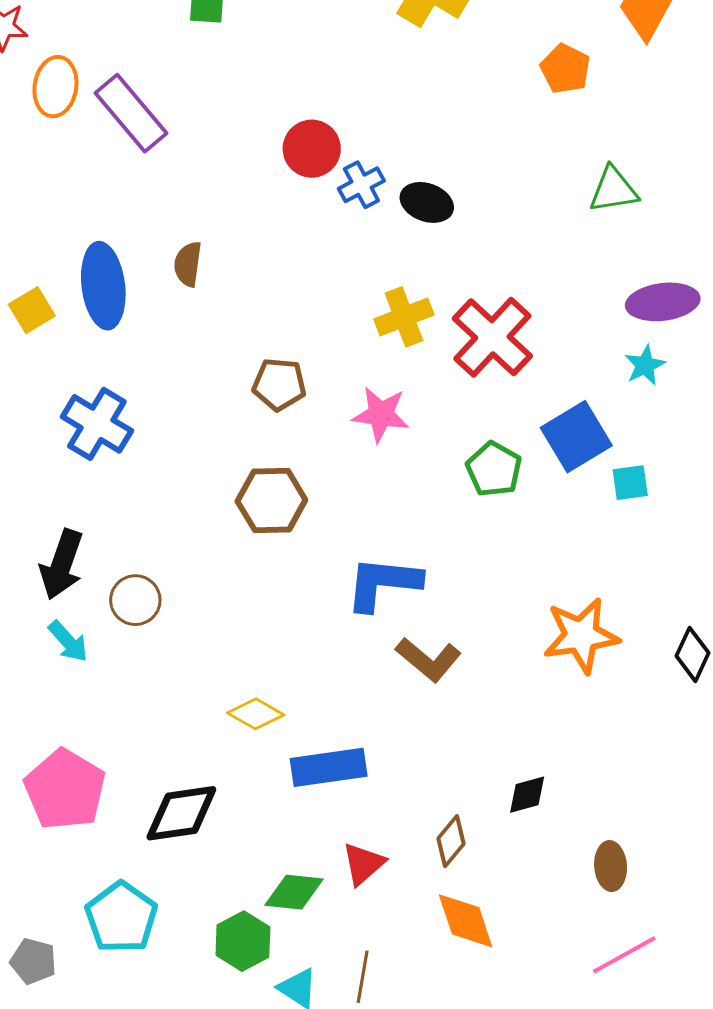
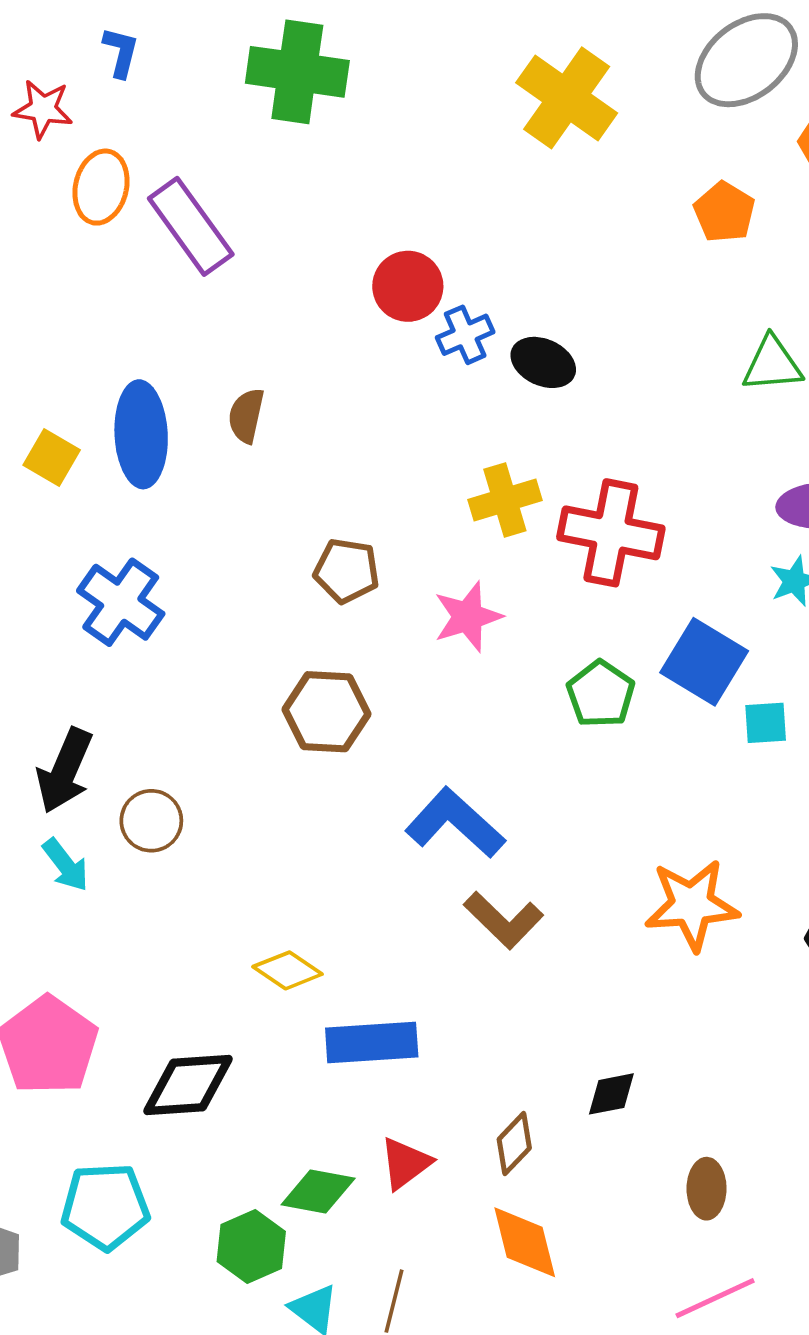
yellow square: (32, 310) -> (52, 457), turned -33
red cross: (492, 337) -> (611, 533), turned -36
pink star: (381, 414) -> (468, 617), turned -30
blue square: (576, 437) -> (704, 662), turned -32
blue L-shape: (383, 583) -> (455, 823), turned 32
cyan pentagon: (121, 917) -> (105, 1206), turned 30

